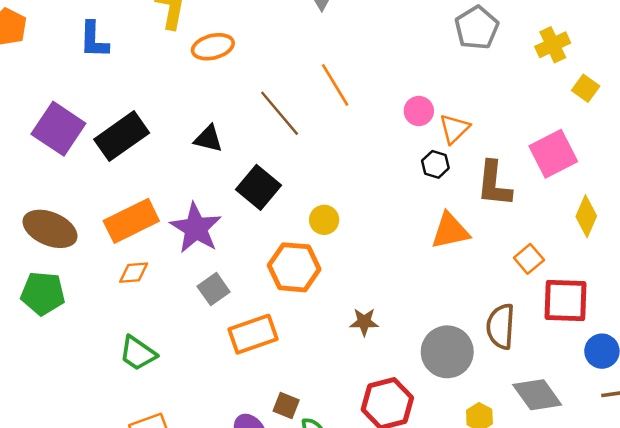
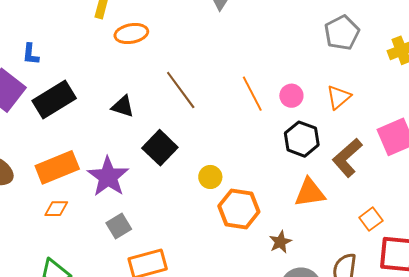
blue L-shape: (94, 40) -> (31, 54), moved, size x0.7
orange line: (335, 85) -> (252, 94), moved
orange triangle: (454, 129) -> (339, 97), moved
black hexagon: (435, 164) -> (302, 139), size x1.6
brown L-shape: (494, 184) -> (347, 158), turned 39
orange hexagon: (294, 267) -> (239, 209), moved
brown star: (364, 322) -> (280, 242), moved, turned -30

